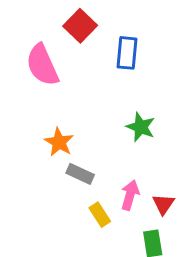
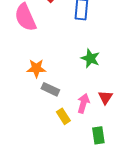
orange star: (59, 142) -> (36, 68), turned -30
red triangle: (163, 204) -> (105, 97), moved

